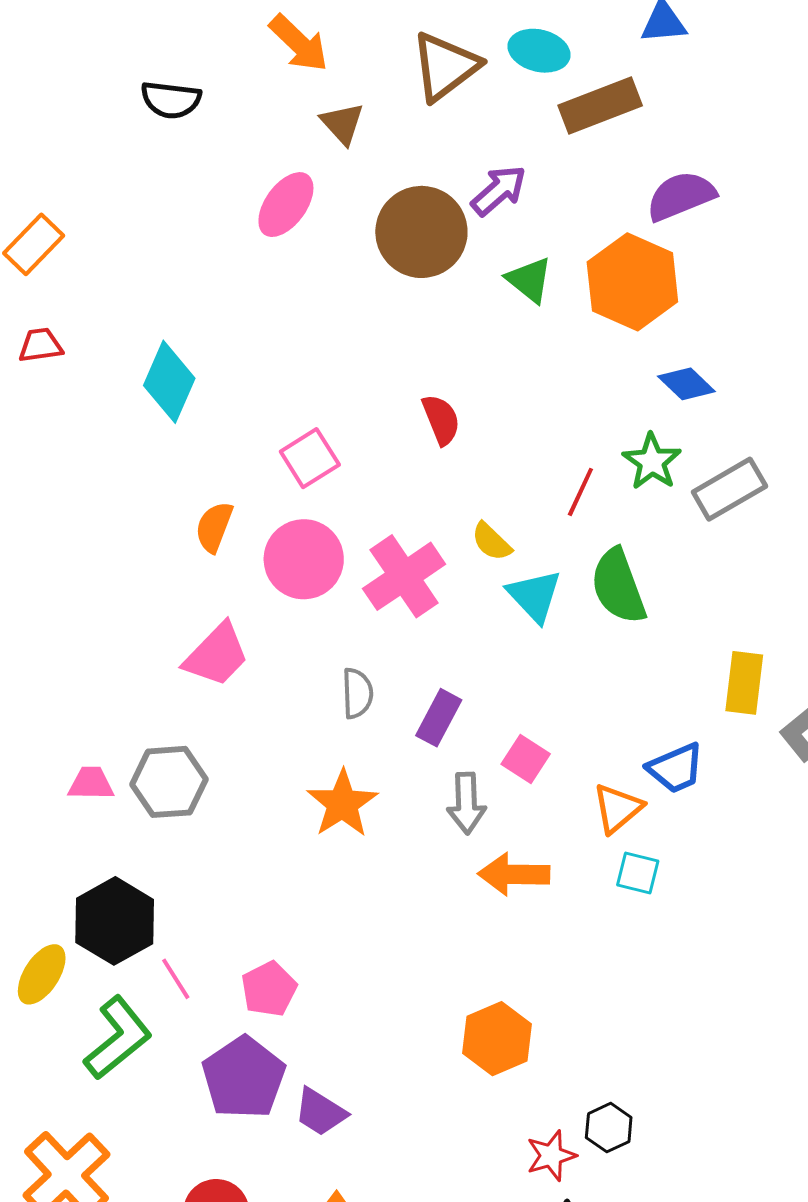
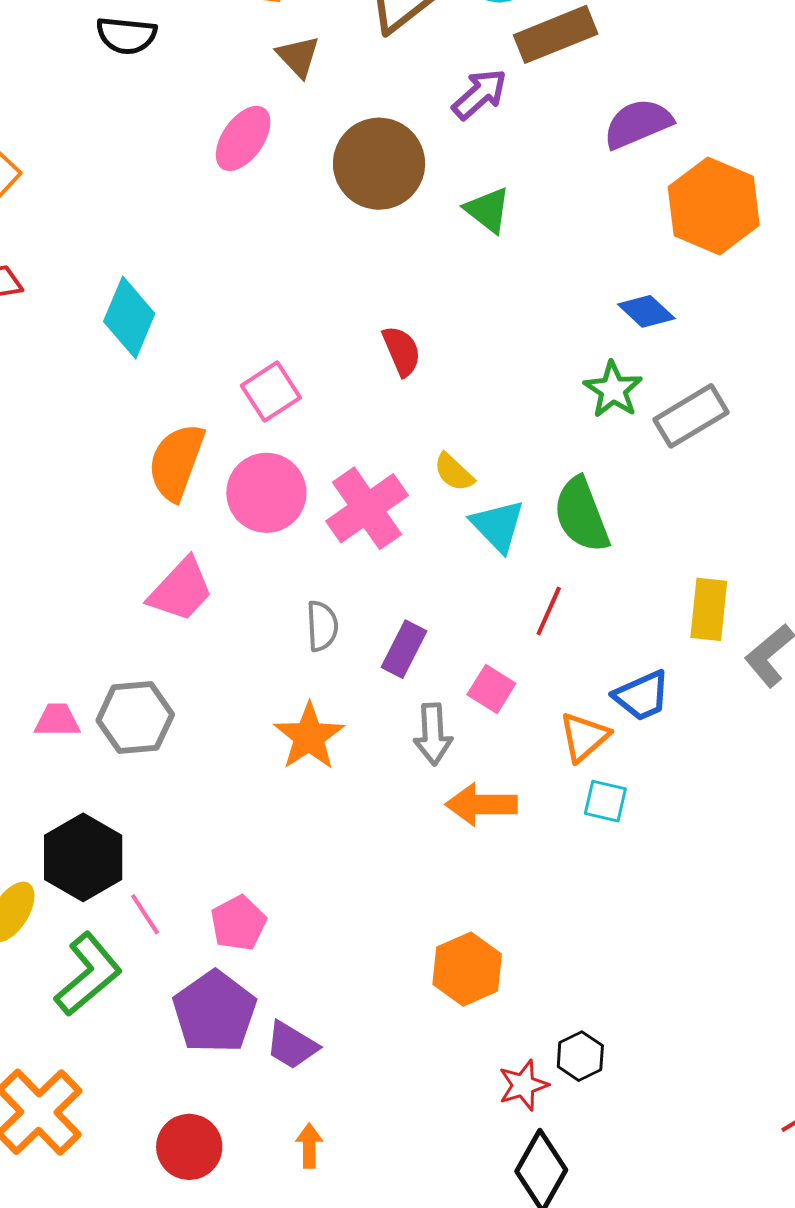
purple arrow: (499, 190) -> (480, 94), moved
orange hexagon: (632, 282) -> (714, 206), moved
red line: (580, 492) -> (549, 611), moved
orange semicircle: (214, 527) -> (176, 462), size x1.5

